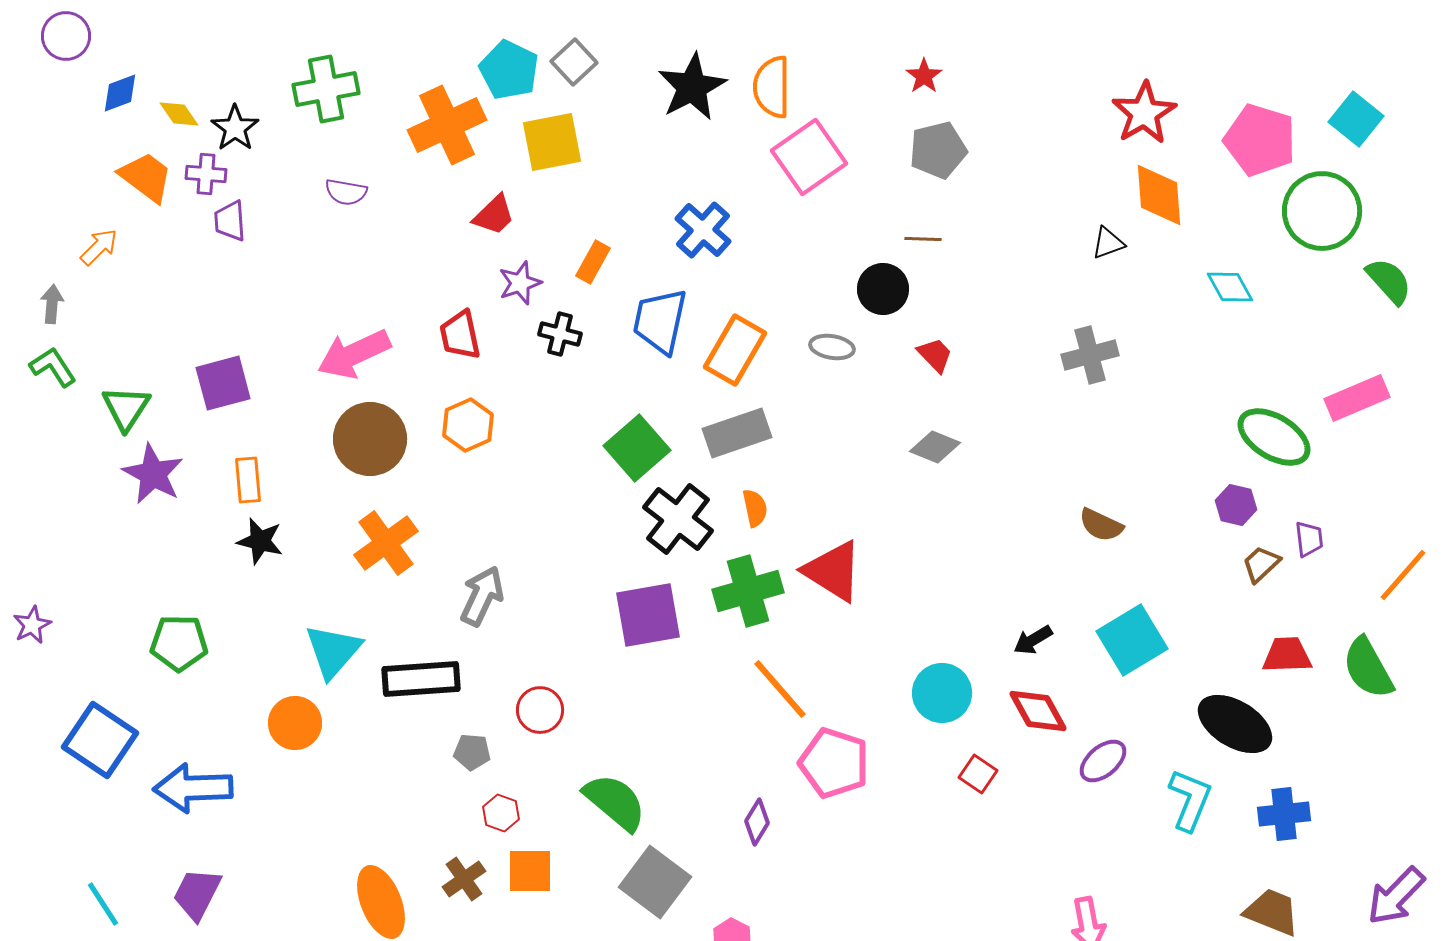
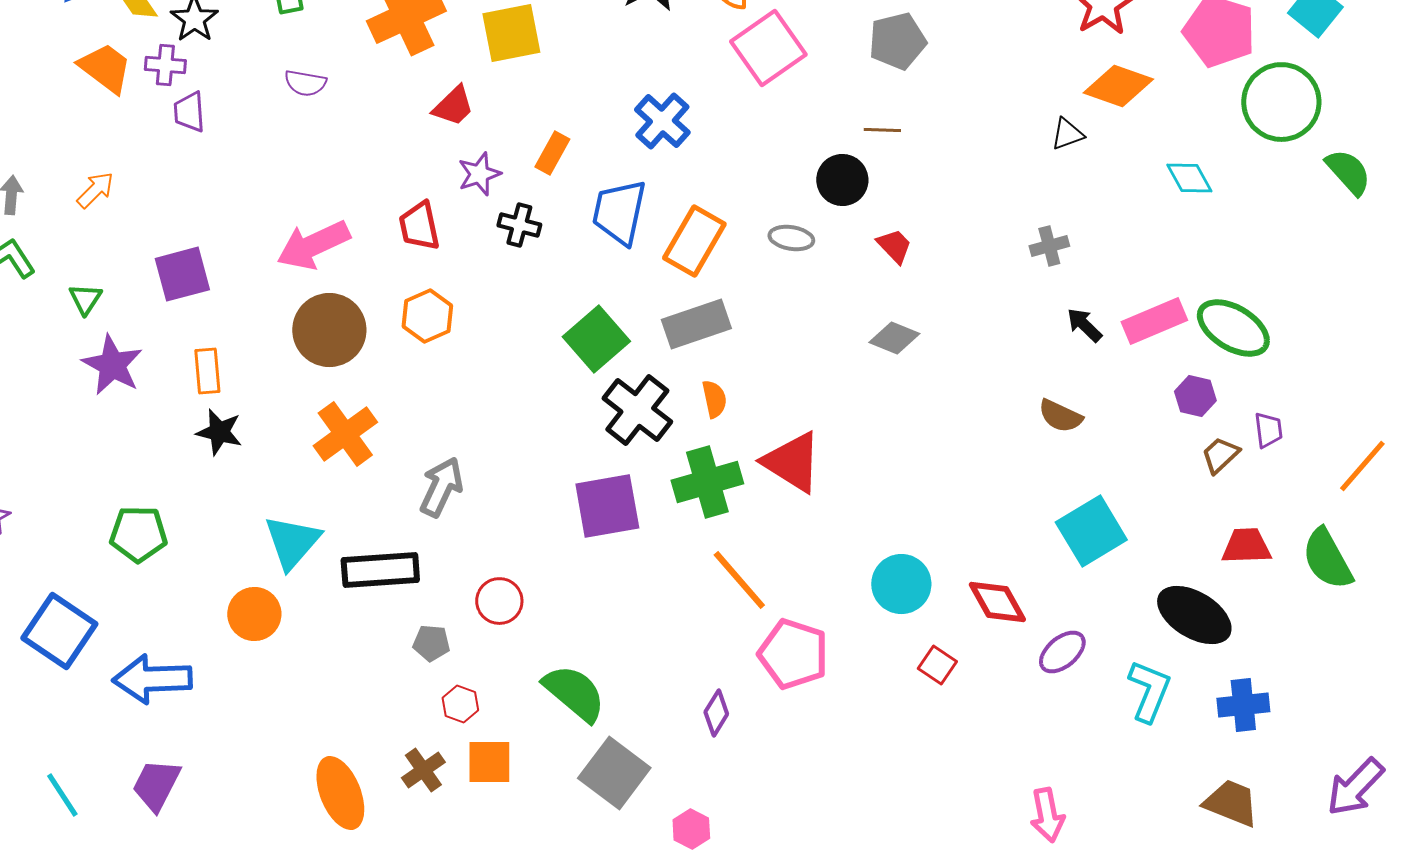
orange diamond: (1159, 195) -> (1118, 86), turned -66
orange arrow: (99, 247) -> (95, 190), moved
gray cross: (1090, 355) -> (1049, 246), size x0.7
pink rectangle: (1357, 398) -> (1154, 321), moved
green triangle: (126, 408) -> (85, 299), size x0.7
black arrow: (1033, 640) -> (1084, 325), moved, turned 75

